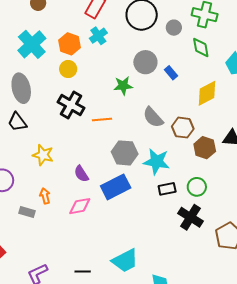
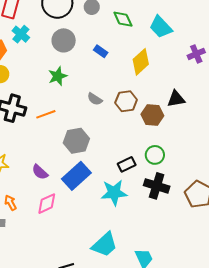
gray circle: (145, 62) -> (64, 40), moved
gray semicircle: (153, 117) -> (95, 99), size x0.7
cyan star: (157, 162) -> (114, 193), moved

